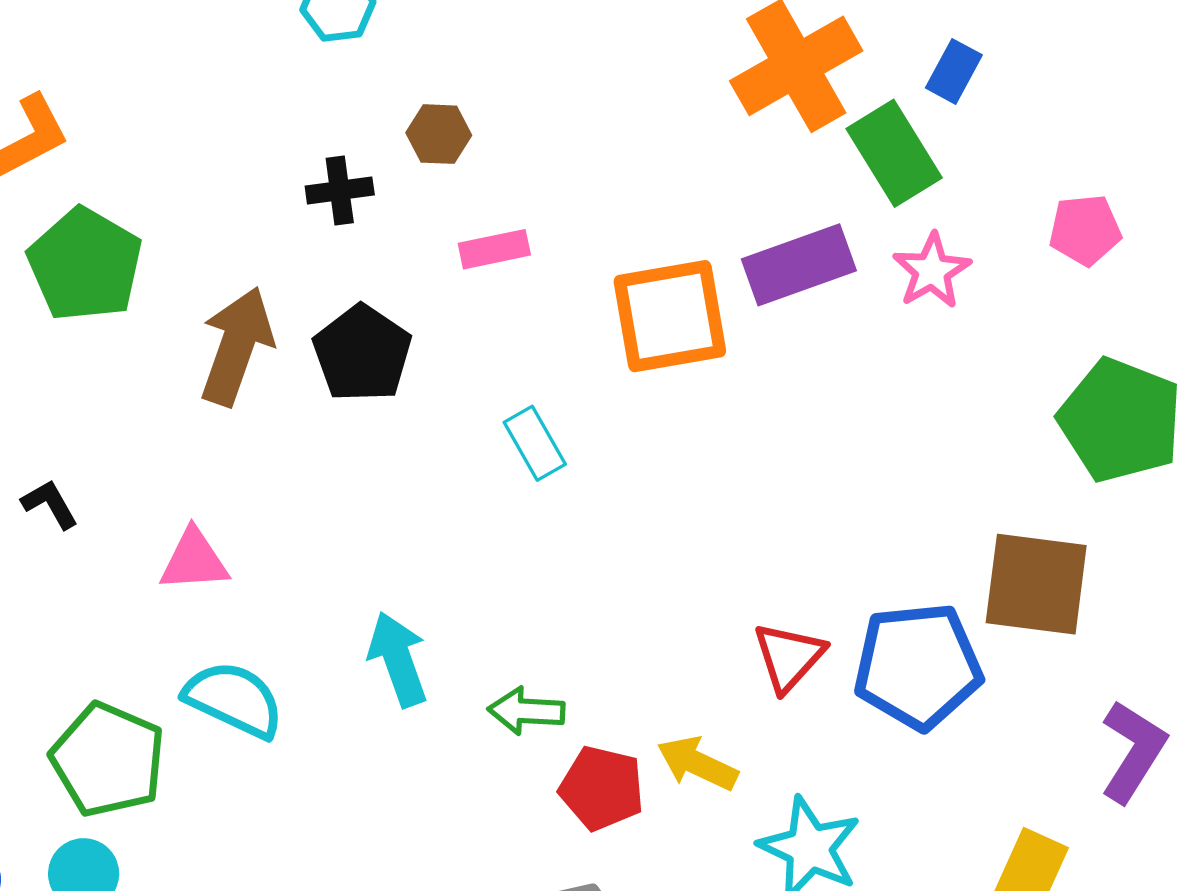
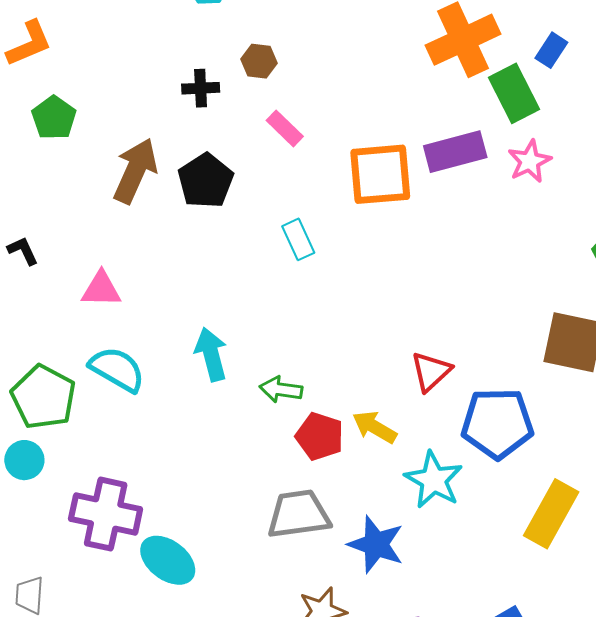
pink rectangle: (494, 249) -> (285, 128), turned 51
green pentagon: (85, 265) -> (54, 118), size x0.7
blue pentagon: (918, 666) -> (497, 423), moved

